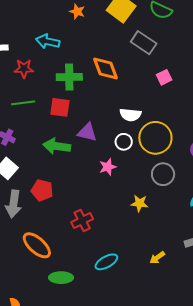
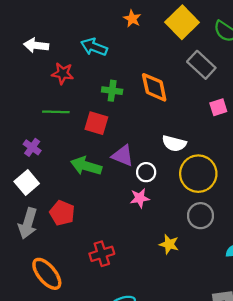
green cross: (69, 77) -> (112, 91), size x0.7
white circle: (124, 142) -> (146, 172), moved

